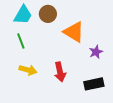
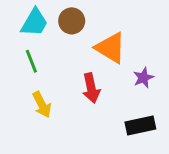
yellow arrow: (28, 70) -> (42, 105), turned 48
red arrow: (60, 72) -> (91, 88), moved

